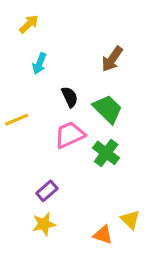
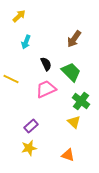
yellow line: (17, 120) -> (11, 79), turned 49
green cross: (106, 153) -> (81, 101), moved
yellow triangle: (130, 220) -> (74, 122), moved

